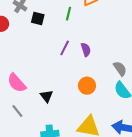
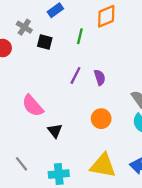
pink semicircle: (17, 83) -> (33, 106), moved
gray line: (17, 111) -> (21, 164), moved

